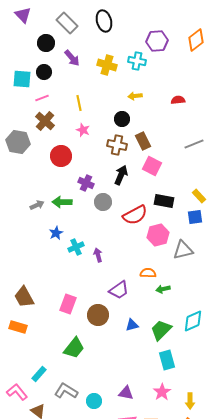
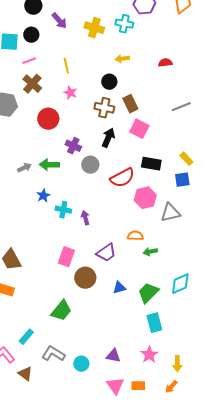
cyan cross: (76, 247) -> (63, 210), turned 35
pink rectangle: (68, 304) -> (66, 257), moved

